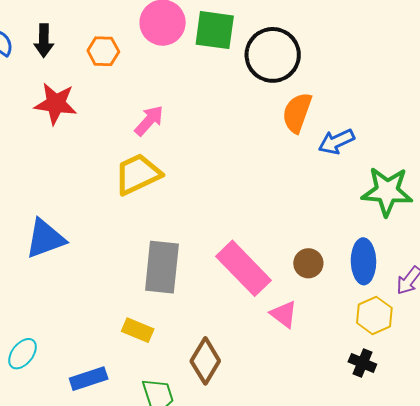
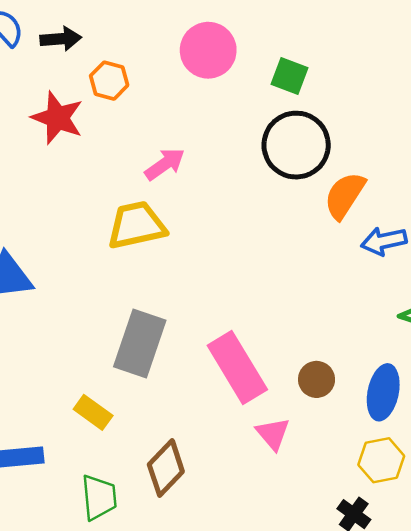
green square: (215, 30) -> (289, 76), moved, size x0.7
black arrow: (44, 41) -> (61, 39), turned -108
orange hexagon: (103, 51) -> (109, 81), moved
black circle: (273, 55) -> (296, 145), moved

